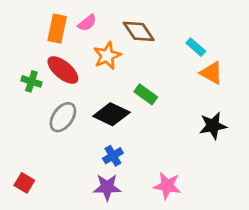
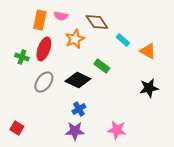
pink semicircle: (87, 23) -> (61, 16), turned 48
cyan rectangle: (196, 47) -> (123, 40), moved
red ellipse: (63, 70) -> (44, 49), turned 70

